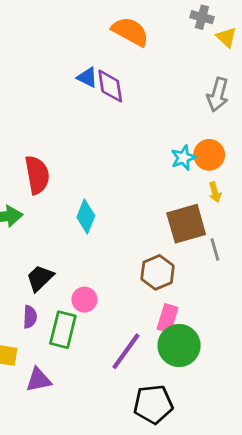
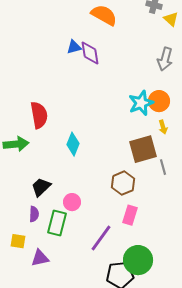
blue triangle: (87, 77) -> (74, 47), turned -42
cyan star: (183, 158) -> (141, 103), size x1.4
green circle: (179, 345) -> (138, 260), moved

